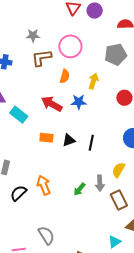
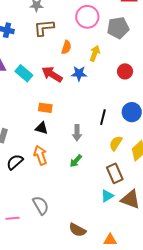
pink circle: (70, 46) -> (87, 17), moved
cyan rectangle: (19, 115) -> (24, 73), moved
black triangle: (69, 140) -> (42, 128), moved, turned 32
black line: (91, 143) -> (103, 117), moved
gray arrow: (100, 183) -> (77, 133), moved
cyan triangle: (114, 242) -> (107, 196), moved

